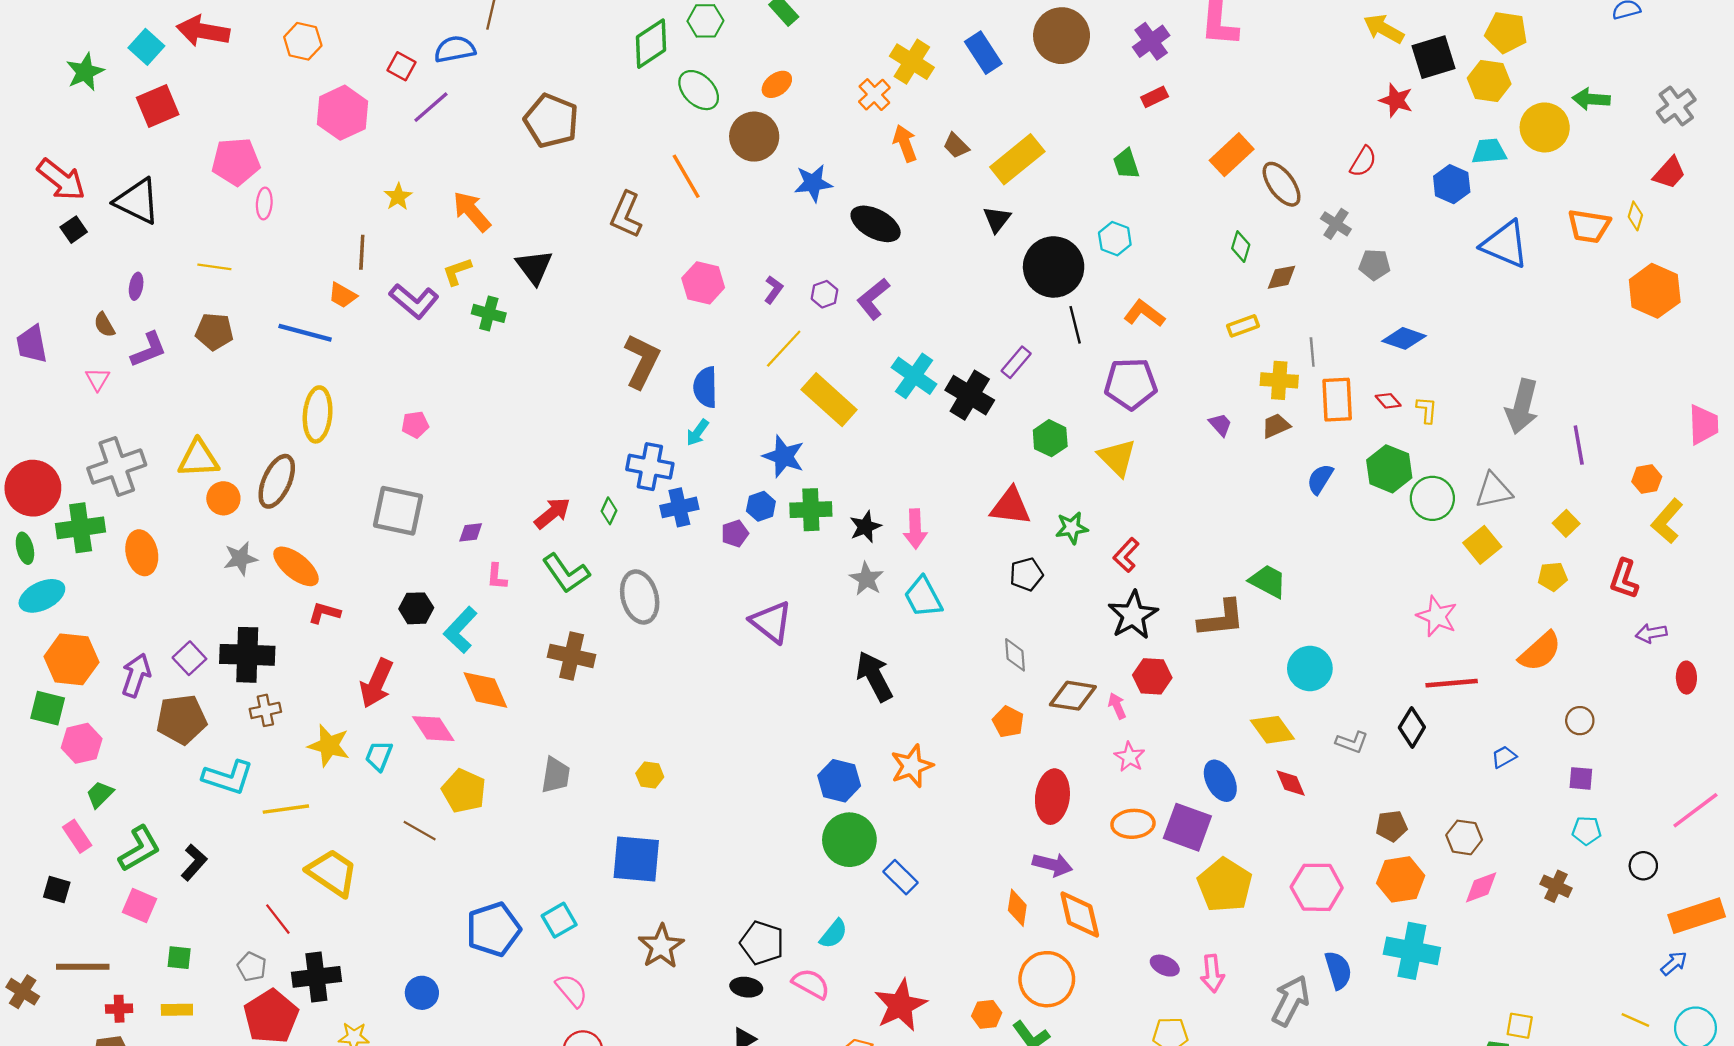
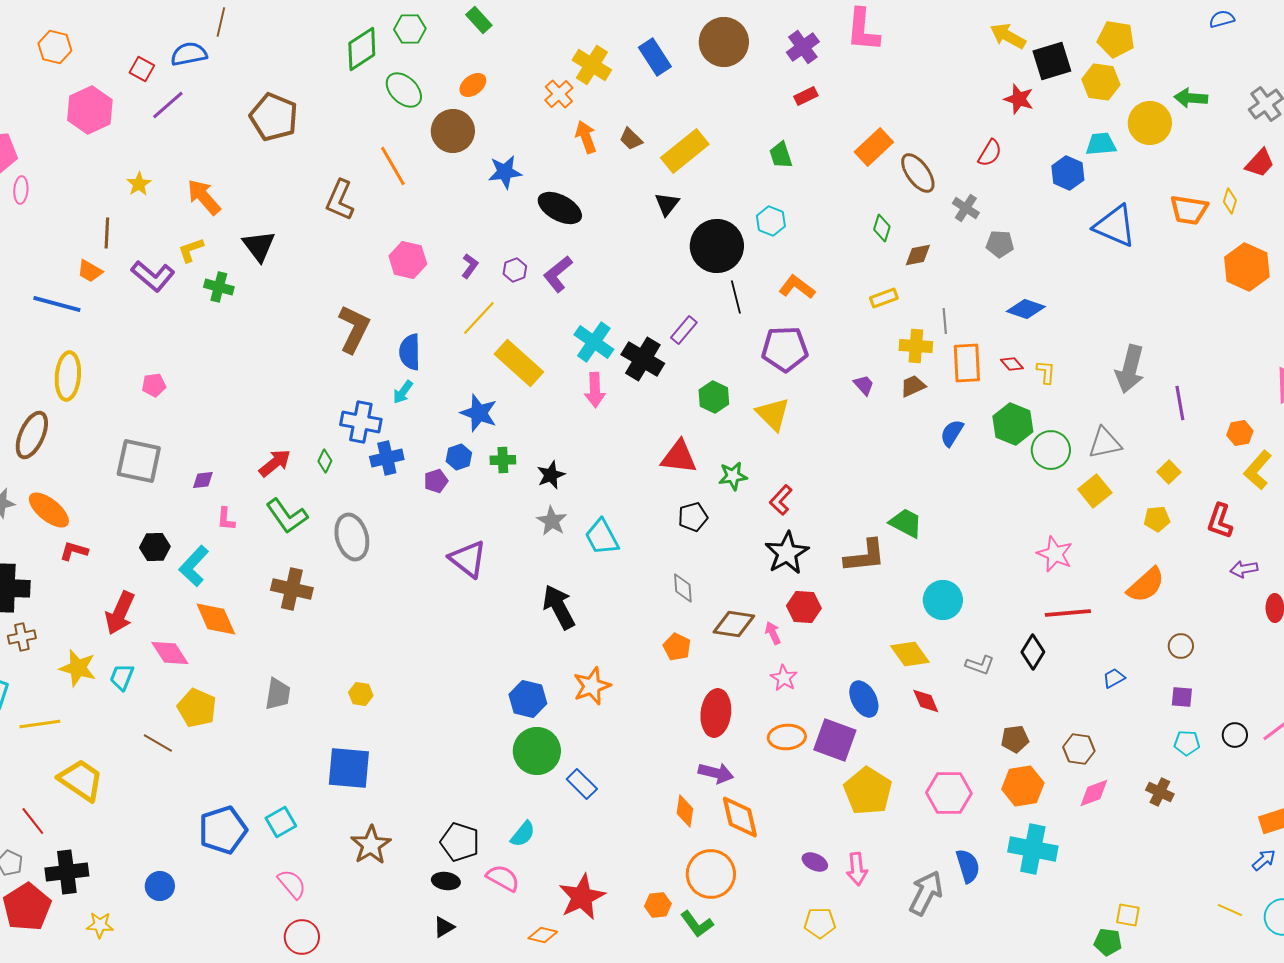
green cross: (811, 510) -> (503, 460), size x0.7
pink arrow: (915, 529) -> (595, 390), moved
black circle: (1643, 866) -> (1235, 735), moved

